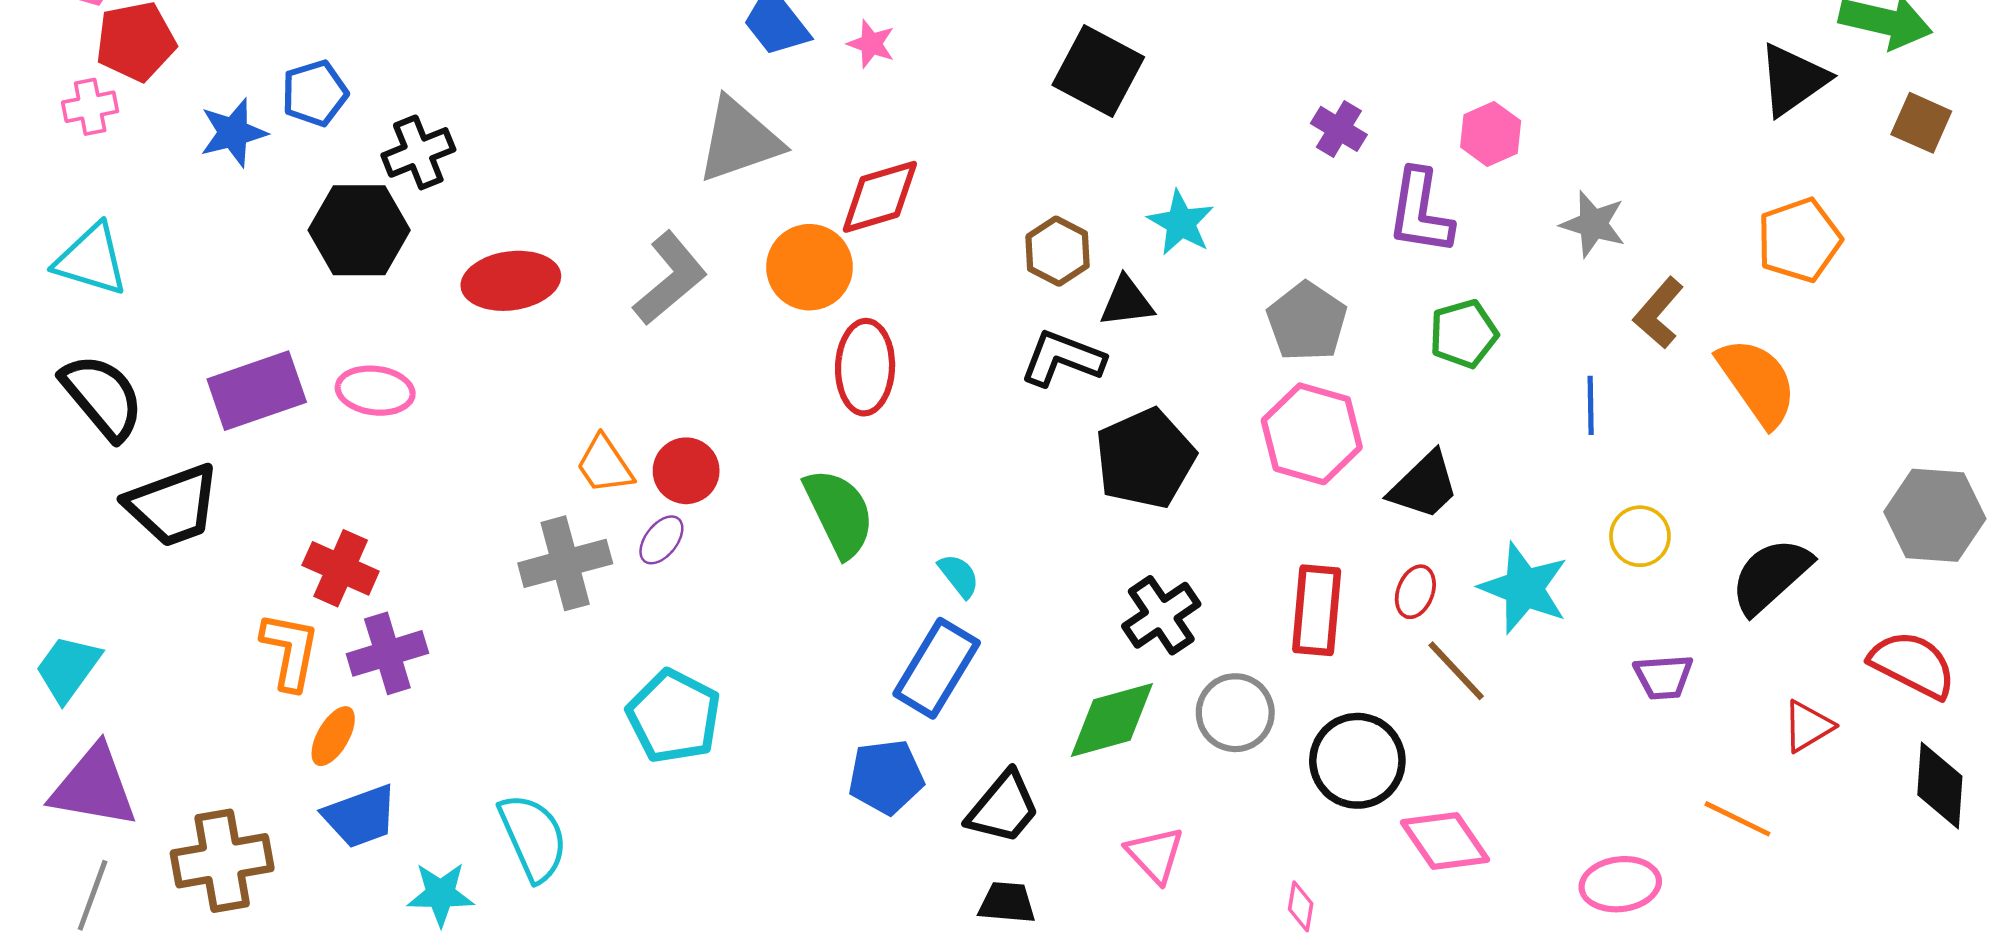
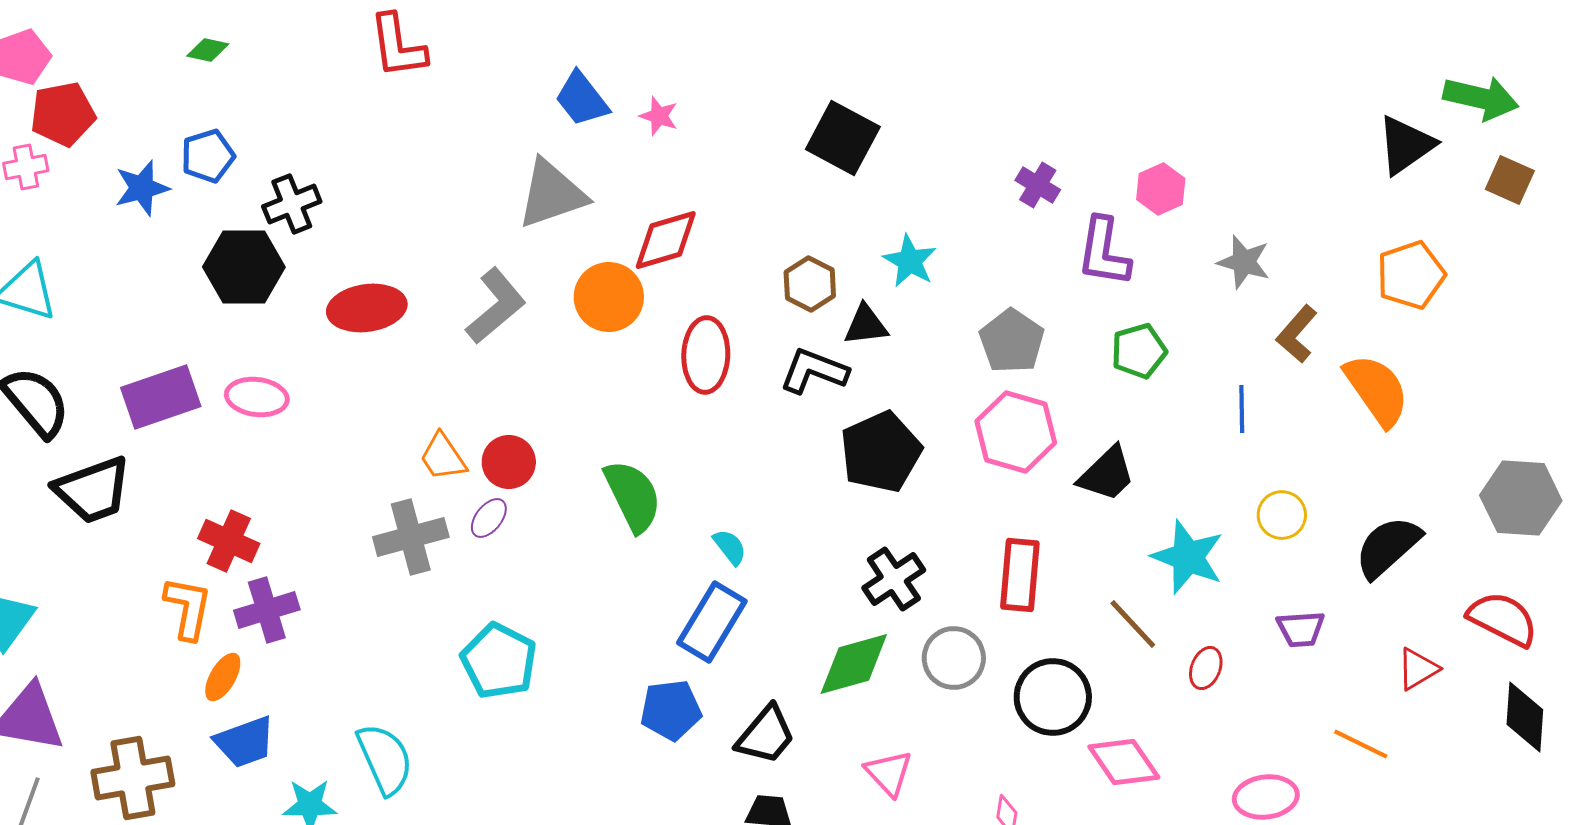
red ellipse: (865, 367) -> (706, 355), moved
red ellipse: (1415, 592) -> (1206, 668), moved

